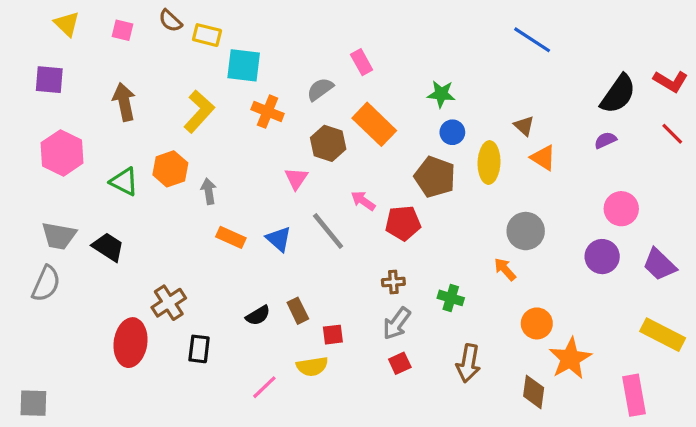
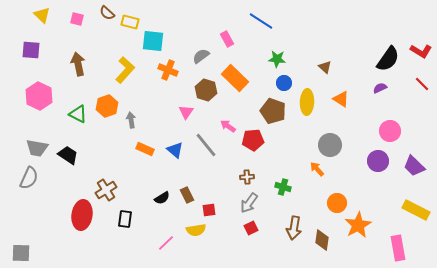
blue line: (532, 40) -> (261, 21), moved
brown triangle: (524, 126) -> (325, 67), moved
brown diamond: (534, 392) -> (322, 240), moved

